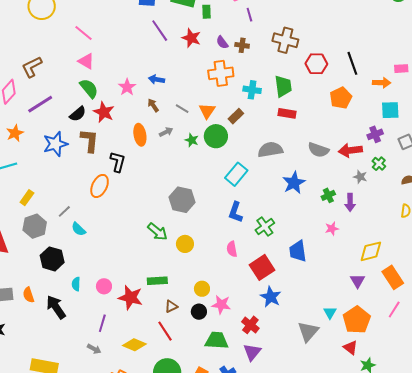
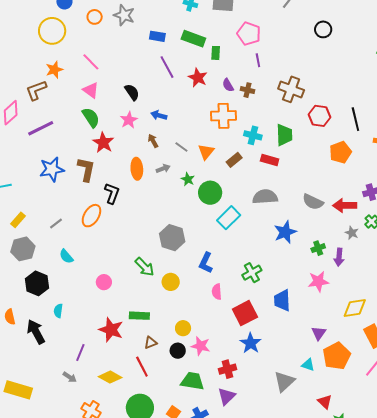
red rectangle: (287, 113) -> (270, 160), moved
black semicircle: (78, 114) -> (132, 92), moved, turned -90
orange star: (15, 133) -> (54, 70), moved
green circle: (216, 136) -> (210, 193), moved
gray line: (64, 211) -> (56, 224), moved
blue L-shape: (235, 212) -> (206, 263), moved
pink star: (332, 229) -> (318, 281), size x1.5
purple triangle: (357, 281) -> (319, 333), moved
pink circle: (104, 286) -> (104, 282), moved
cyan triangle: (330, 313) -> (308, 365), turned -48
orange pentagon: (357, 320) -> (337, 356), moved
red cross: (250, 325) -> (228, 369), turned 30

